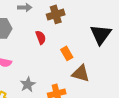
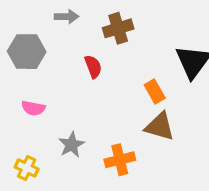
orange rectangle: (67, 53) -> (155, 92), moved

